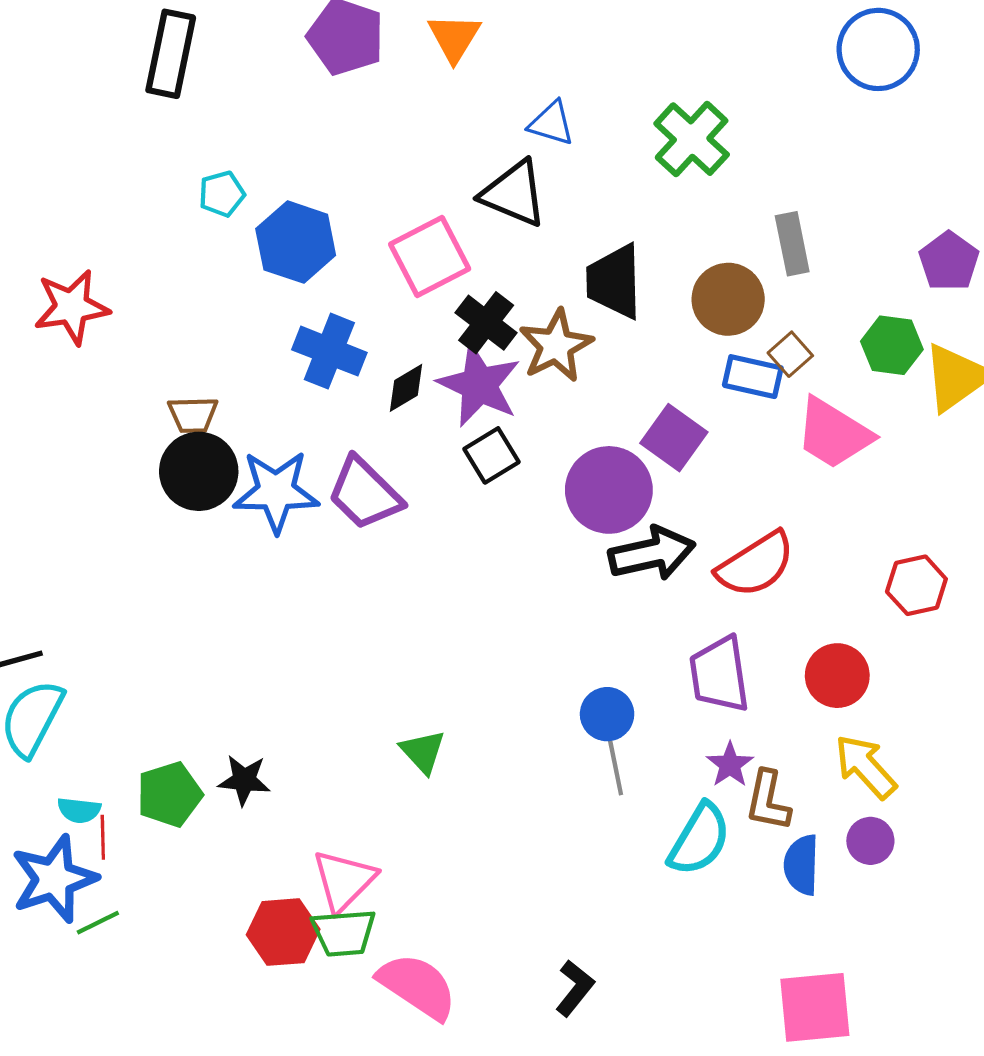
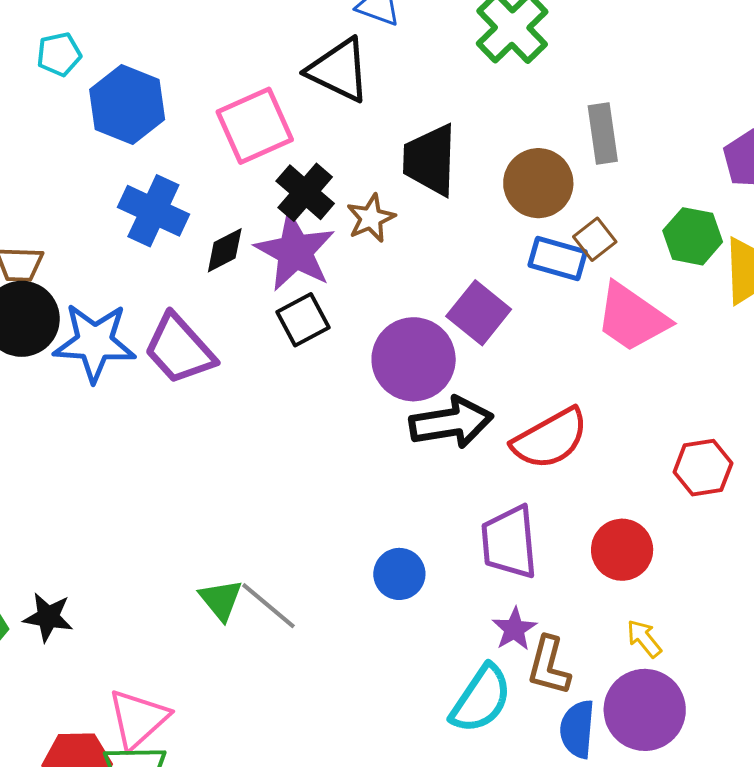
brown star: (556, 346) -> (371, 218), size x0.7
gray line: (614, 761) -> (268, 606), moved, turned -42
yellow arrow: (865, 767) -> (644, 638), size x0.6
purple circle: (870, 841) -> (645, 710), size x1.8

